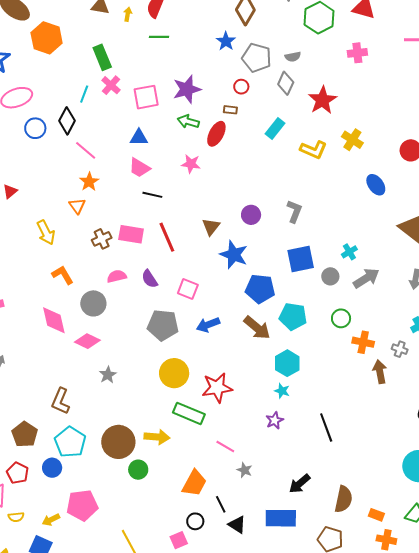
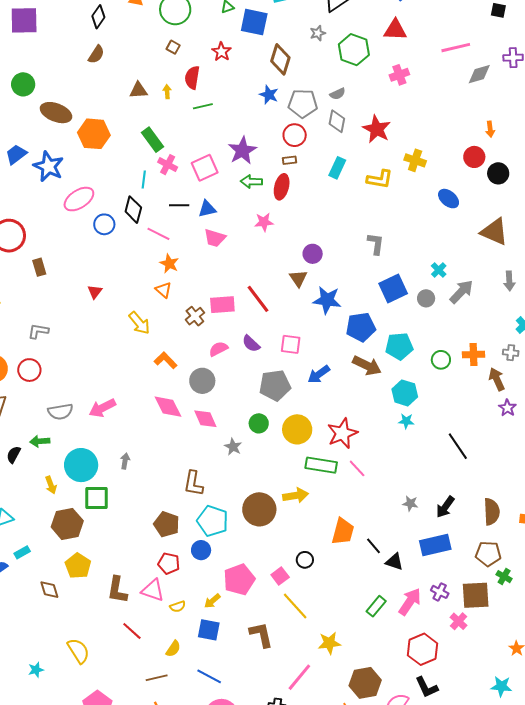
red circle: (241, 87) -> (295, 135), size x1.5
black line: (152, 195) -> (179, 205), moved
purple circle: (251, 215) -> (313, 254), moved
green circle: (341, 318) -> (441, 360), moved
pink diamond: (87, 341) -> (205, 419), turned 55
purple star: (275, 420) -> (507, 408), moved
pink line: (225, 447) -> (357, 468), moved, turned 30
green circle: (138, 470) -> (259, 423), moved
gray star: (245, 470) -> (410, 503), moved
black circle: (195, 521) -> (305, 560), moved
pink square: (179, 540) -> (280, 576), moved

